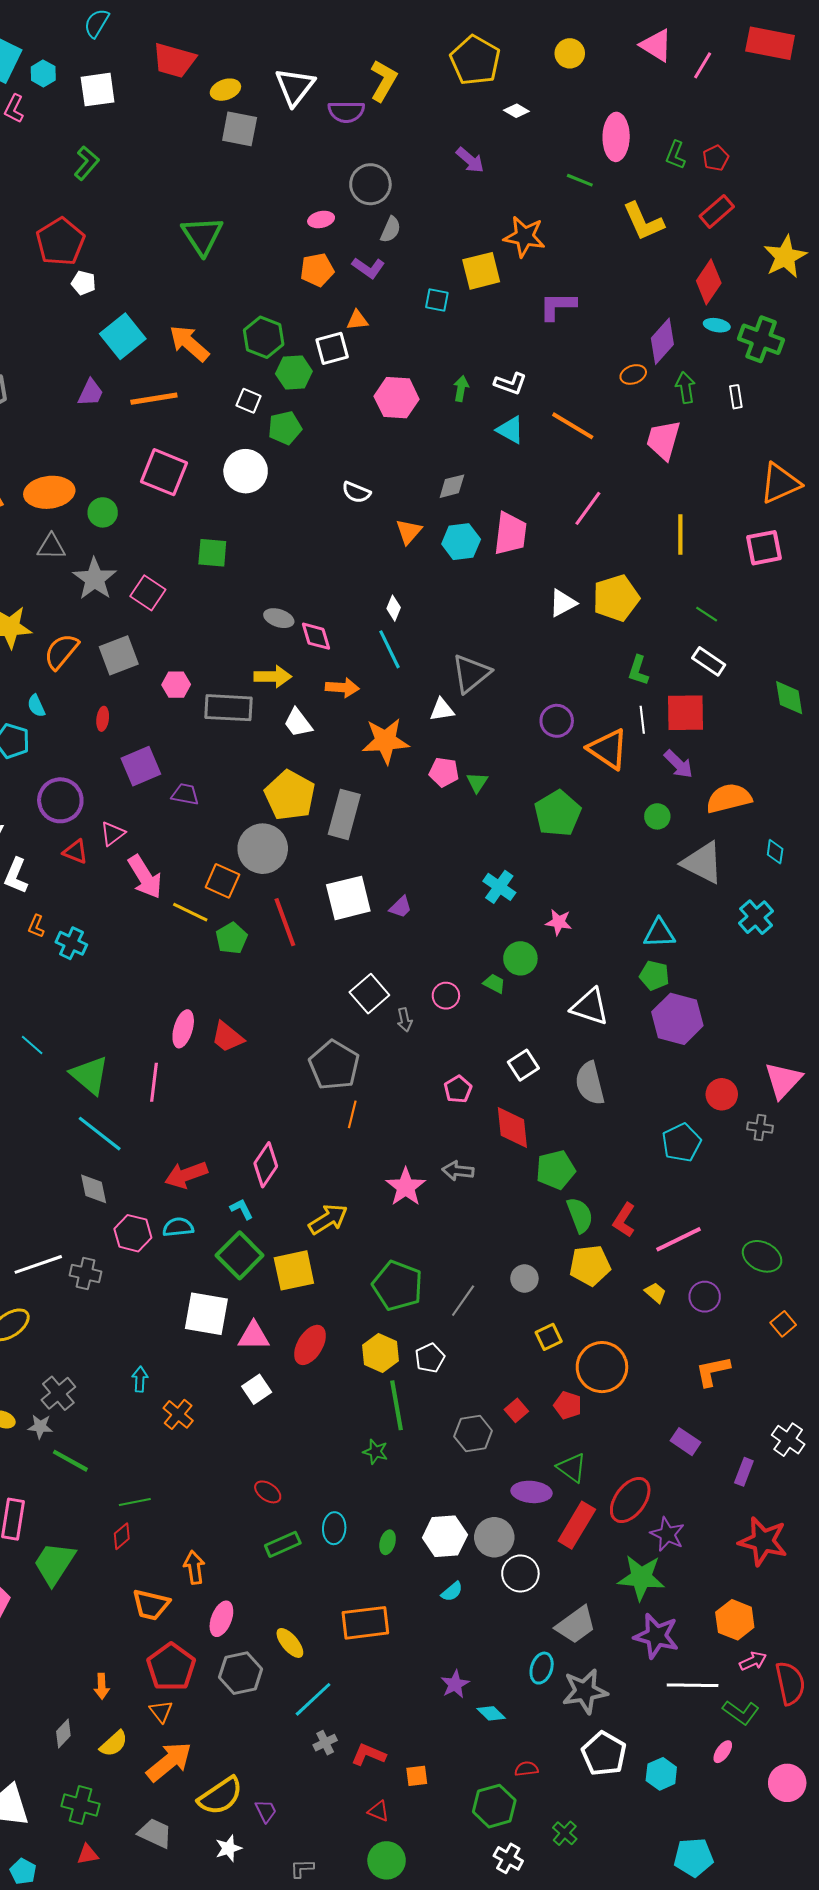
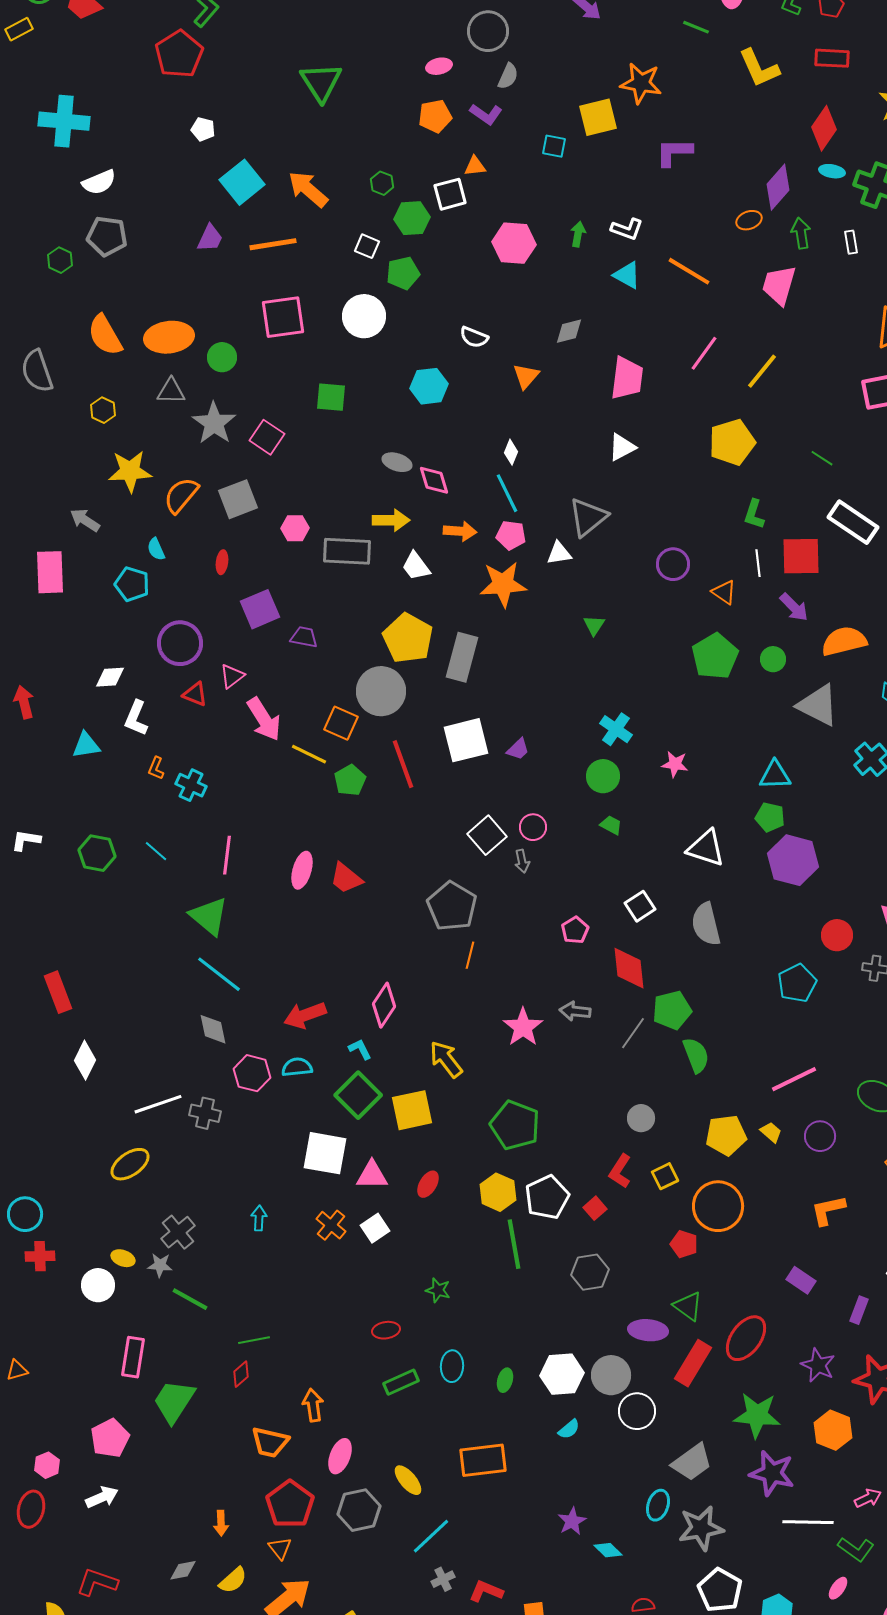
red rectangle: (717, 211) -> (832, 58), turned 44
red pentagon: (60, 242) -> (179, 54), moved
green hexagon: (264, 337) -> (382, 183), size x0.6
pink square: (164, 472) -> (283, 317), turned -30
yellow line: (680, 535) -> (762, 371), moved, turned 39
cyan hexagon: (461, 542) -> (429, 386), moved
white triangle: (563, 603) -> (622, 447), moved
white rectangle: (709, 661) -> (853, 522), moved, size x1.5
orange triangle: (608, 749) -> (724, 592), size x0.6
pink pentagon: (444, 772) -> (511, 535), moved
green pentagon: (558, 813) -> (715, 656), moved
green circle: (520, 958) -> (603, 776), moved
pink circle: (446, 996) -> (533, 827), moved
cyan line: (32, 1045) -> (156, 851), moved
pink line: (154, 1082) -> (227, 855), moved
yellow arrow: (328, 1219) -> (446, 1059), turned -96
red L-shape: (624, 1220) -> (620, 1171), moved
yellow pentagon: (590, 1265) -> (726, 1135), moved
gray line: (463, 1301) -> (633, 1033), moved
red ellipse: (310, 1345) -> (428, 1184), size x0.7
white pentagon: (430, 1358) -> (547, 1197), size x1.5
red square: (516, 1410) -> (595, 1208), moved
orange cross: (178, 1414) -> (331, 1225), moved
green star: (375, 1452) -> (438, 1290), moved
red ellipse: (268, 1492) -> (386, 1330), turned -44
purple star: (667, 1534) -> (818, 1365), moved
orange hexagon: (735, 1620) -> (833, 1430), moved
gray diamond: (63, 1734) -> (183, 1570), turned 36

